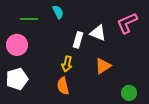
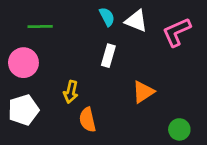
cyan semicircle: (58, 12) -> (107, 17), moved
white triangle: (98, 33) -> (136, 21), moved
yellow arrow: (67, 64) -> (71, 92), moved

